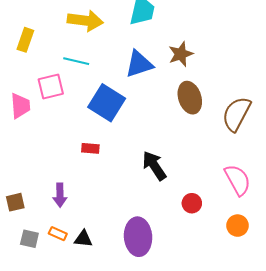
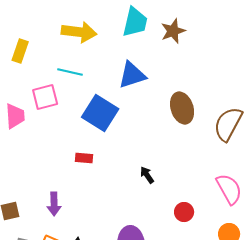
brown star: (181, 54) -> (173, 31), moved
black arrow: (154, 166) -> (147, 175), size x0.6

